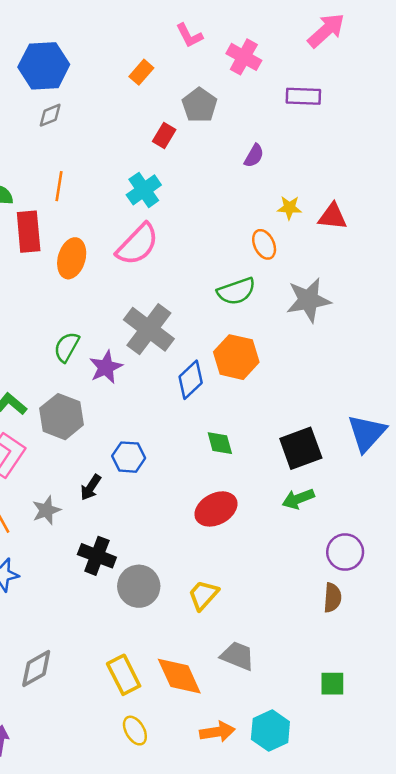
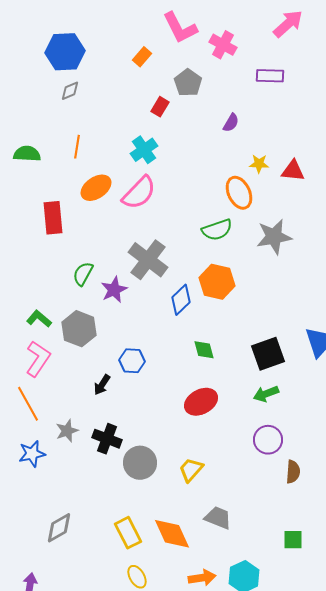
pink L-shape: (189, 35) -> (180, 28), size x1.6
red rectangle: (29, 232) -> (53, 218), moved
orange ellipse: (264, 244) -> (239, 193), size x1.4
orange ellipse: (72, 258) -> (96, 188), moved, turned 40
gray star: (46, 510) -> (67, 431), moved
purple circle: (345, 552) -> (268, 440), moved

